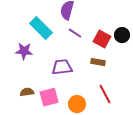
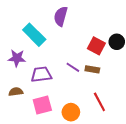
purple line: (75, 33) -> (73, 67), moved
purple trapezoid: (62, 67) -> (41, 74), moved
brown semicircle: (27, 92) -> (16, 92), moved

